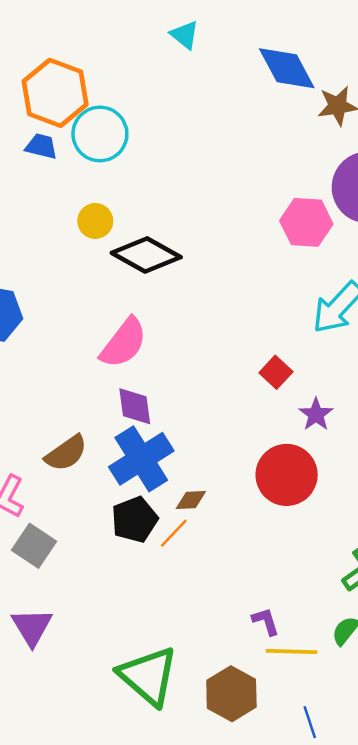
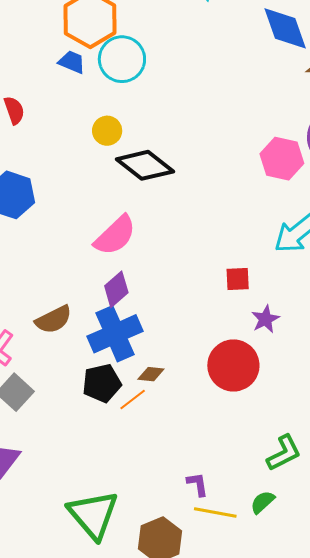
red square: (276, 372) -> (238, 279), turned 36
purple diamond: (135, 406) -> (116, 289), turned 48

